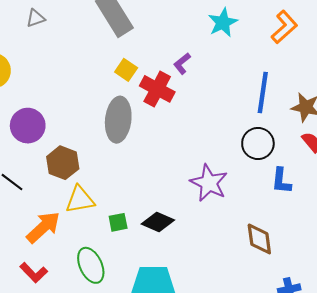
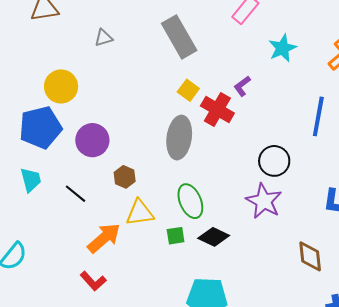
black circle: (258, 143) -> (274, 161), moved
brown hexagon: (63, 163) -> (125, 177), size x0.7
green ellipse: (91, 265) -> (190, 201), moved

